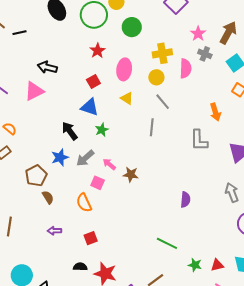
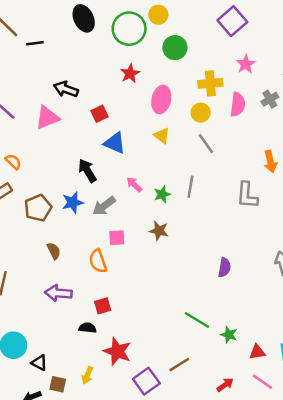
pink star: (198, 34) -> (246, 64), moved
gray cross: (205, 54) -> (270, 99), moved, turned 32
red square: (93, 81) -> (100, 114), moved
gray line: (152, 127) -> (190, 187), moved
green star: (102, 130) -> (162, 194), moved
pink arrow: (109, 164) -> (134, 184), moved
brown pentagon: (36, 176) -> (38, 208), moved
pink square: (98, 183) -> (117, 238), turned -32
purple arrow: (54, 231) -> (58, 293), size x1.5
green star: (195, 265) -> (229, 335), moved
black semicircle: (80, 267) -> (88, 328), moved

